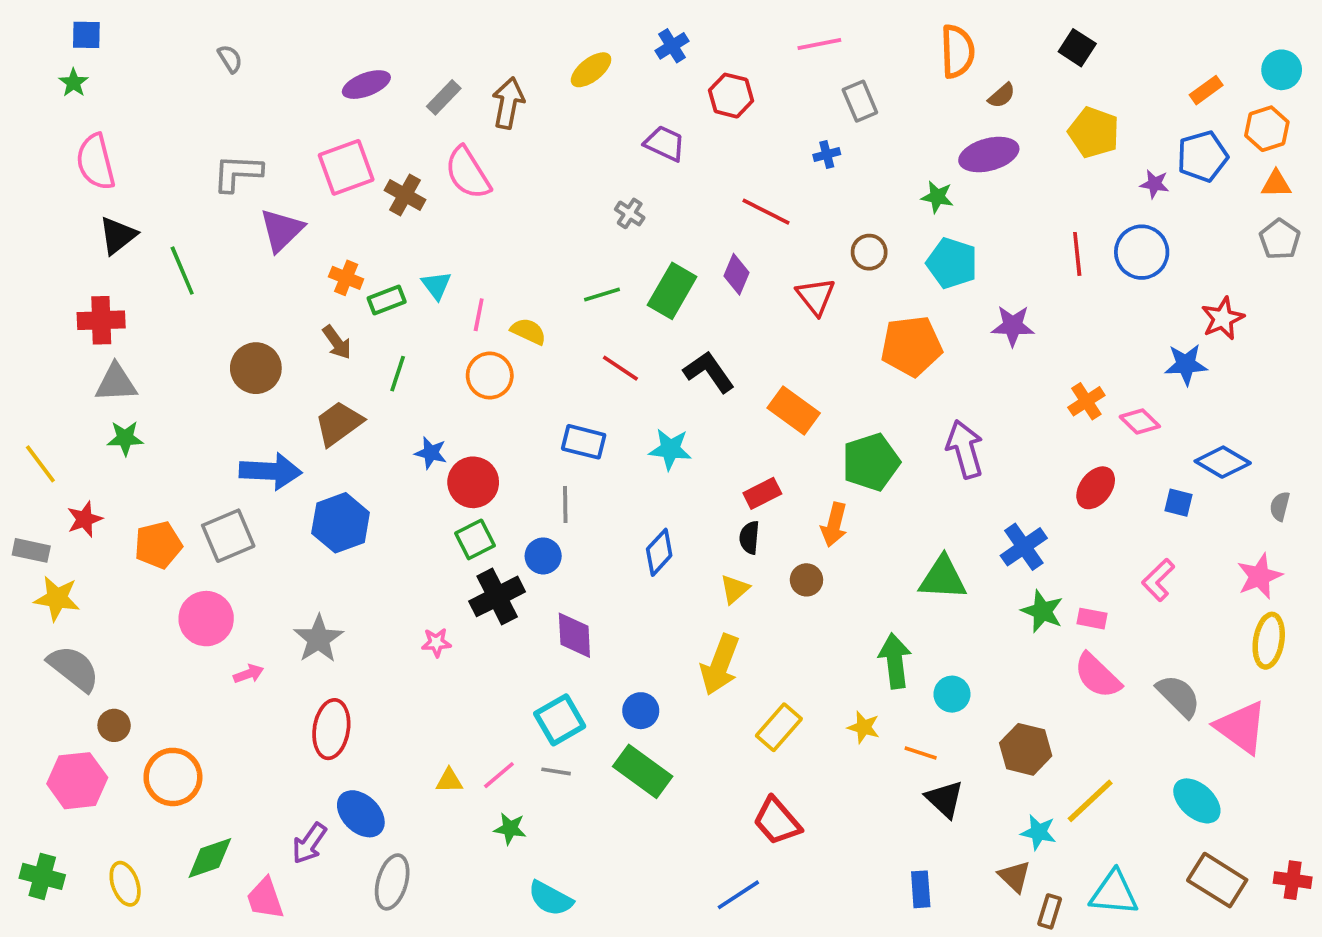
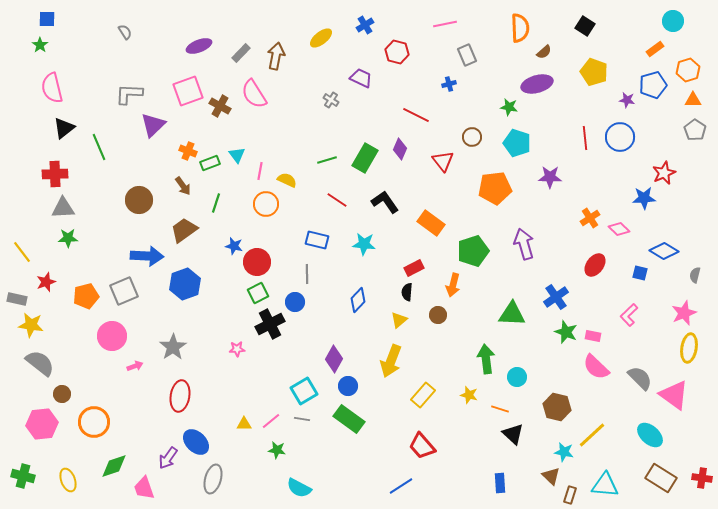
cyan circle: (1282, 70) -> (673, 21), moved
gray cross: (630, 213) -> (331, 100), moved
purple diamond: (574, 635) -> (334, 359), moved, turned 32

